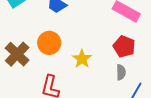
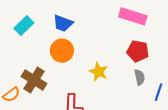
orange circle: (49, 43) -> (62, 51), moved

